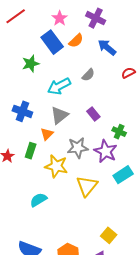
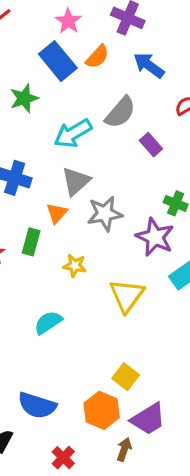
gray semicircle: (88, 75) -> (120, 112), size x1.5
purple rectangle: (93, 114) -> (151, 145), moved
gray star: (78, 148) -> (105, 214), moved
yellow star: (56, 166) -> (75, 266), size x0.6
yellow square: (109, 235) -> (126, 377), moved

